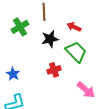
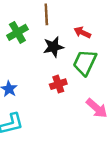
green trapezoid: (76, 52) -> (85, 62), turned -110

